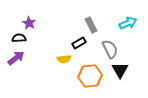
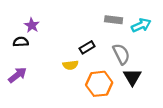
gray rectangle: (91, 25) -> (114, 20), moved, turned -56
purple arrow: (16, 58) -> (17, 75), moved

